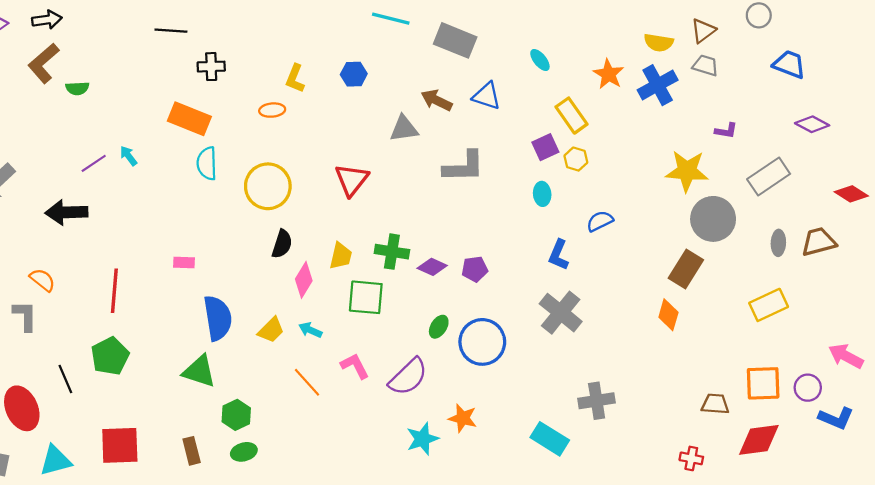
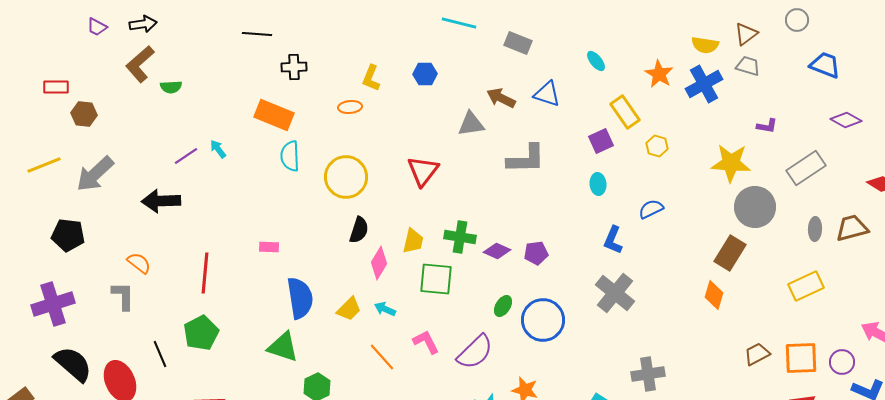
gray rectangle: (455, 40) -> (518, 43), size x0.7
yellow hexagon: (576, 159) -> (657, 146), moved
brown trapezoid: (715, 404) -> (757, 354), moved, turned -32

